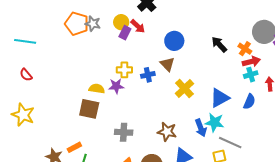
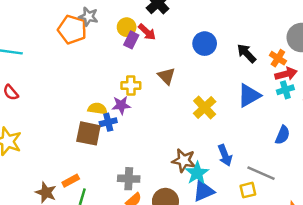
gray star: (93, 24) -> (88, 17), moved
blue circle: (174, 41) -> (205, 44), moved
brown triangle: (167, 64) -> (166, 76), moved
blue cross: (148, 75) -> (108, 122), moved
blue triangle: (220, 98) -> (249, 95), moved
blue semicircle: (249, 102) -> (283, 135), moved
cyan star: (215, 122) -> (197, 173), moved, turned 30
gray cross: (124, 132) -> (129, 179), moved

